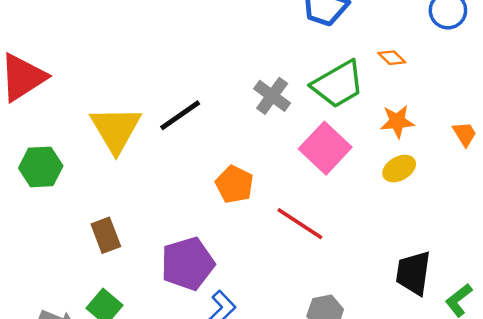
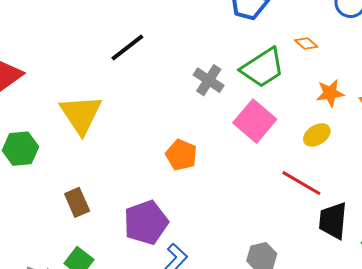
black line: (180, 115) -> (127, 47), moved
orange star: (397, 121) -> (330, 93), moved
red line: (300, 224) -> (301, 183), moved

